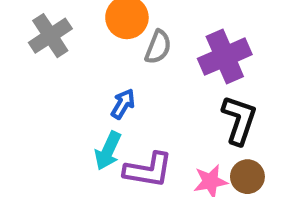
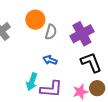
blue arrow: (123, 104) -> (50, 60), moved, turned -96
black L-shape: (239, 120) -> (91, 62), turned -35

